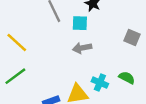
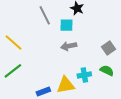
gray square: (132, 38) -> (108, 48), moved, turned 32
cyan cross: (100, 83) -> (84, 75), turned -32

